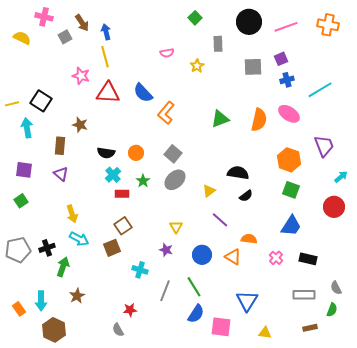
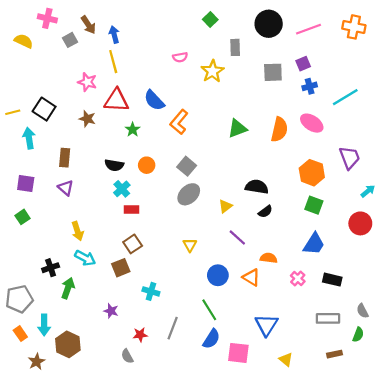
yellow star: (197, 66) -> (212, 71), size x1.5
brown star: (80, 125) -> (87, 119), moved
green star: (143, 181) -> (133, 130), moved
gray pentagon: (18, 250) -> (19, 299), moved
purple star: (166, 250) -> (111, 311), moved
gray line: (165, 291) -> (173, 328), moved
brown star: (77, 296) -> (37, 362), moved
brown hexagon: (54, 330) -> (68, 344), moved
yellow triangle: (265, 333) -> (286, 359), turned 32

